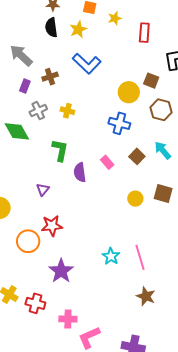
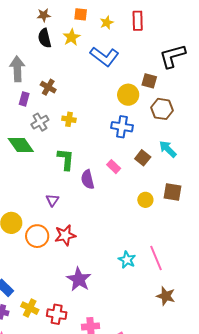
red rectangle: (144, 33) -> (138, 21), moved
gray arrow: (21, 55) -> (17, 69), turned 50
blue L-shape: (87, 64) -> (104, 57), moved
brown cross: (50, 77) -> (48, 87), turned -35
orange circle: (28, 241) -> (37, 236), moved

